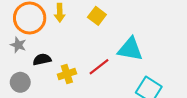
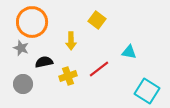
yellow arrow: (60, 13) -> (71, 41), moved
cyan triangle: (130, 49) -> (129, 52), size x0.6

